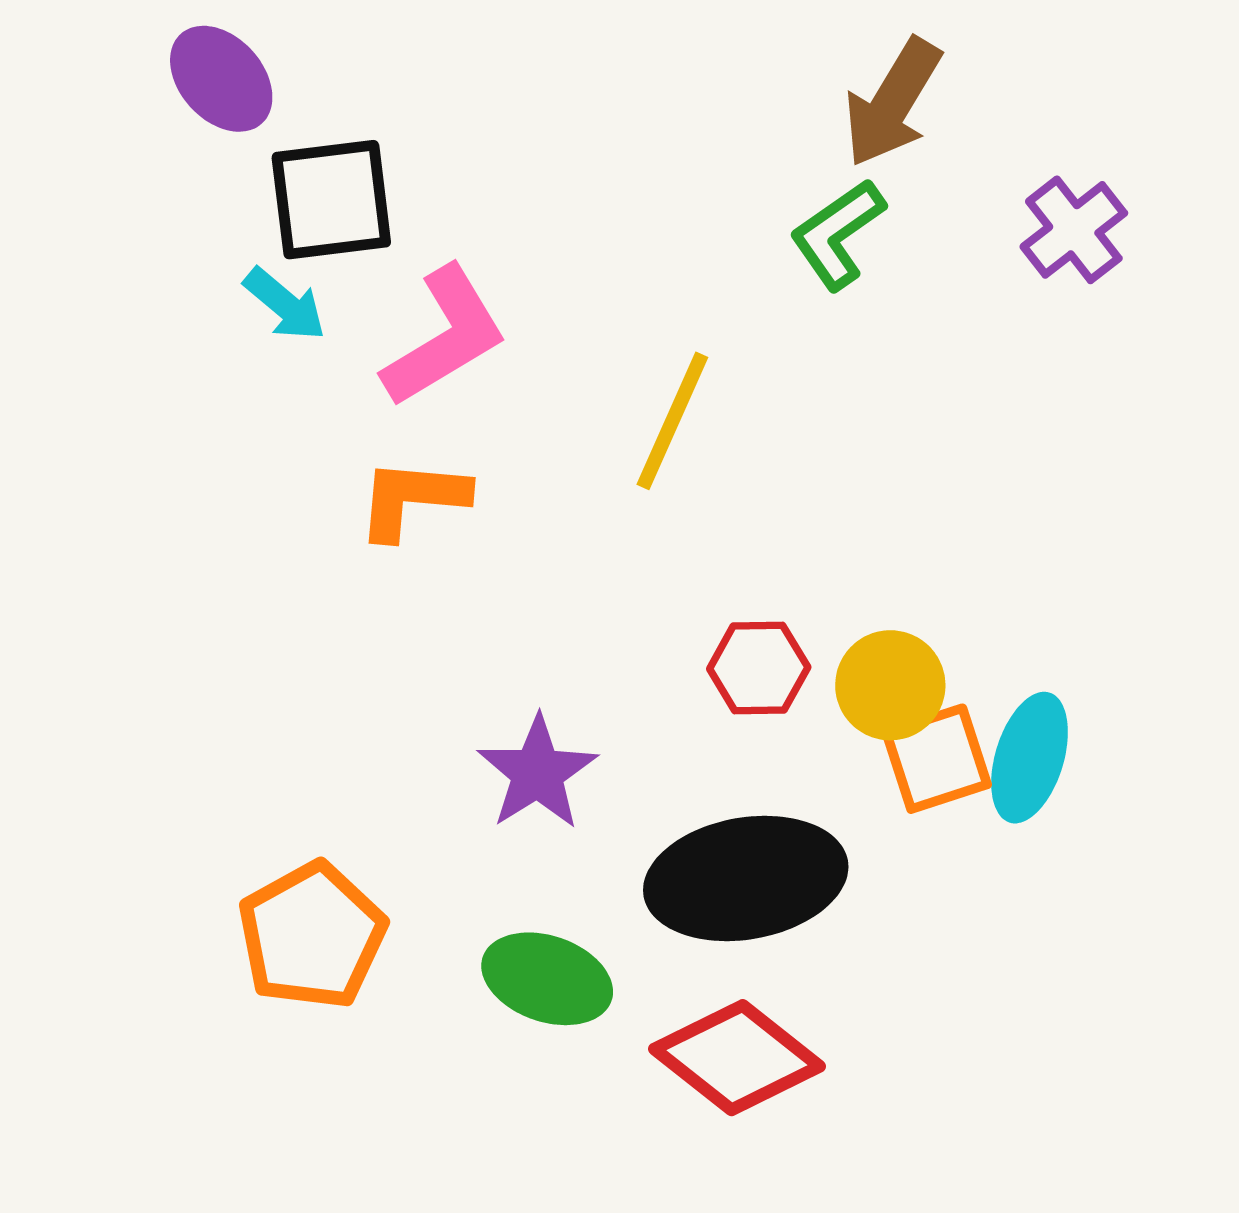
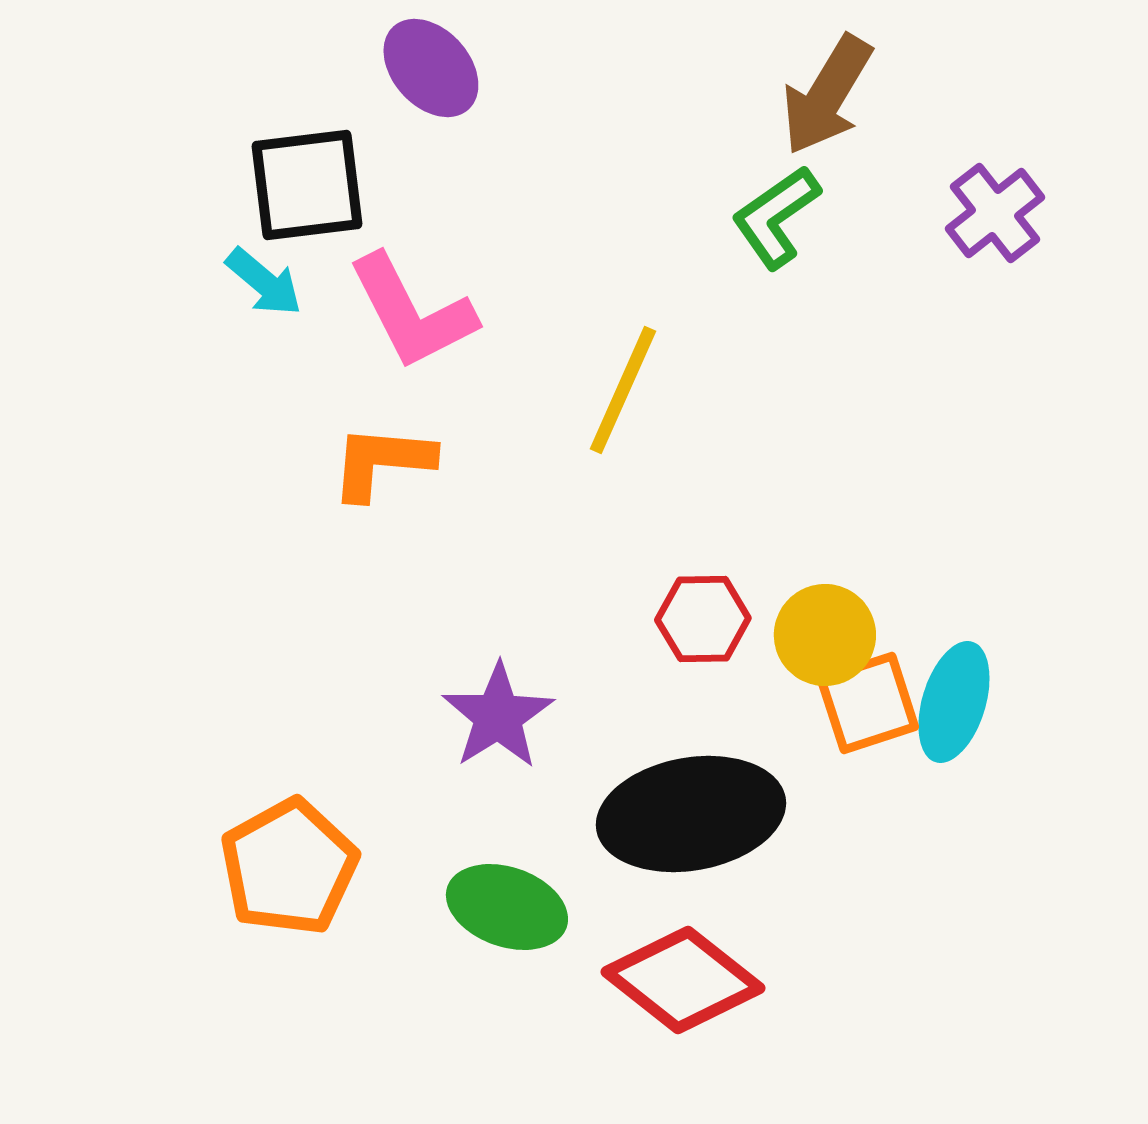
purple ellipse: (221, 79) -> (431, 68), moved
pink L-shape: (445, 337) -> (412, 312), turned 94

